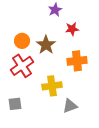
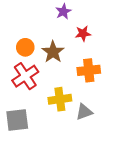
gray square: (15, 104) -> (17, 120), size x1.5
gray triangle: (70, 106) -> (84, 112), moved

